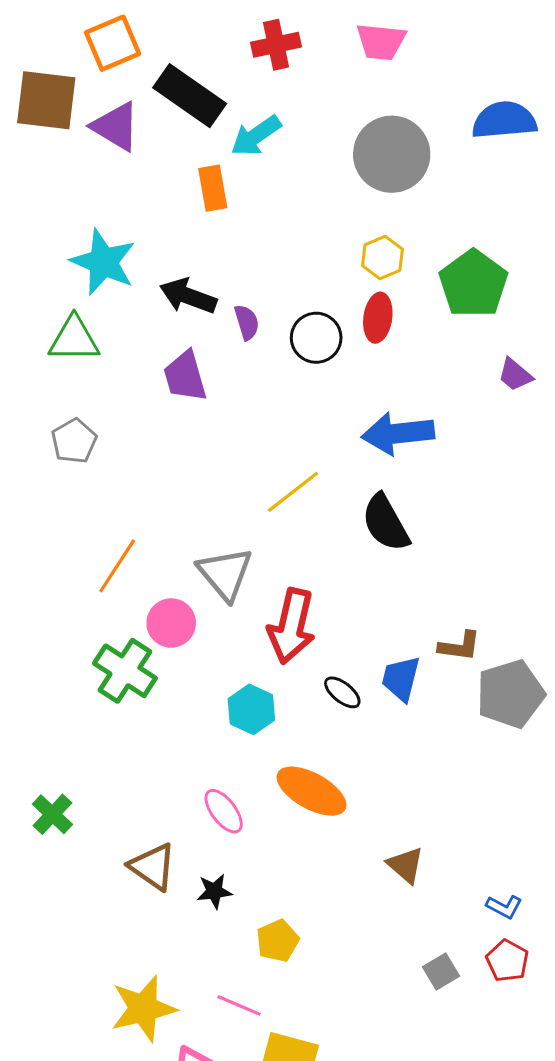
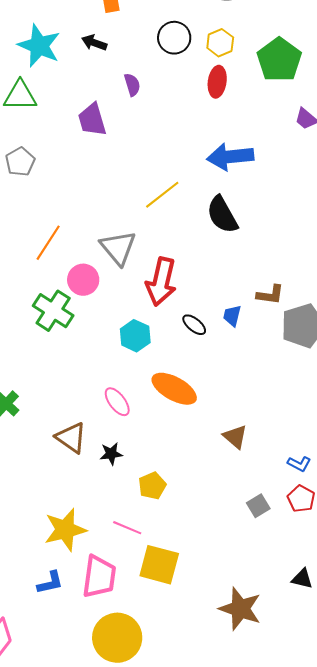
black arrow: (188, 296) -> (94, 43), moved, size x0.7
black circle: (316, 338) -> (174, 38), moved
blue trapezoid: (401, 679) -> (232, 316), size x0.7

